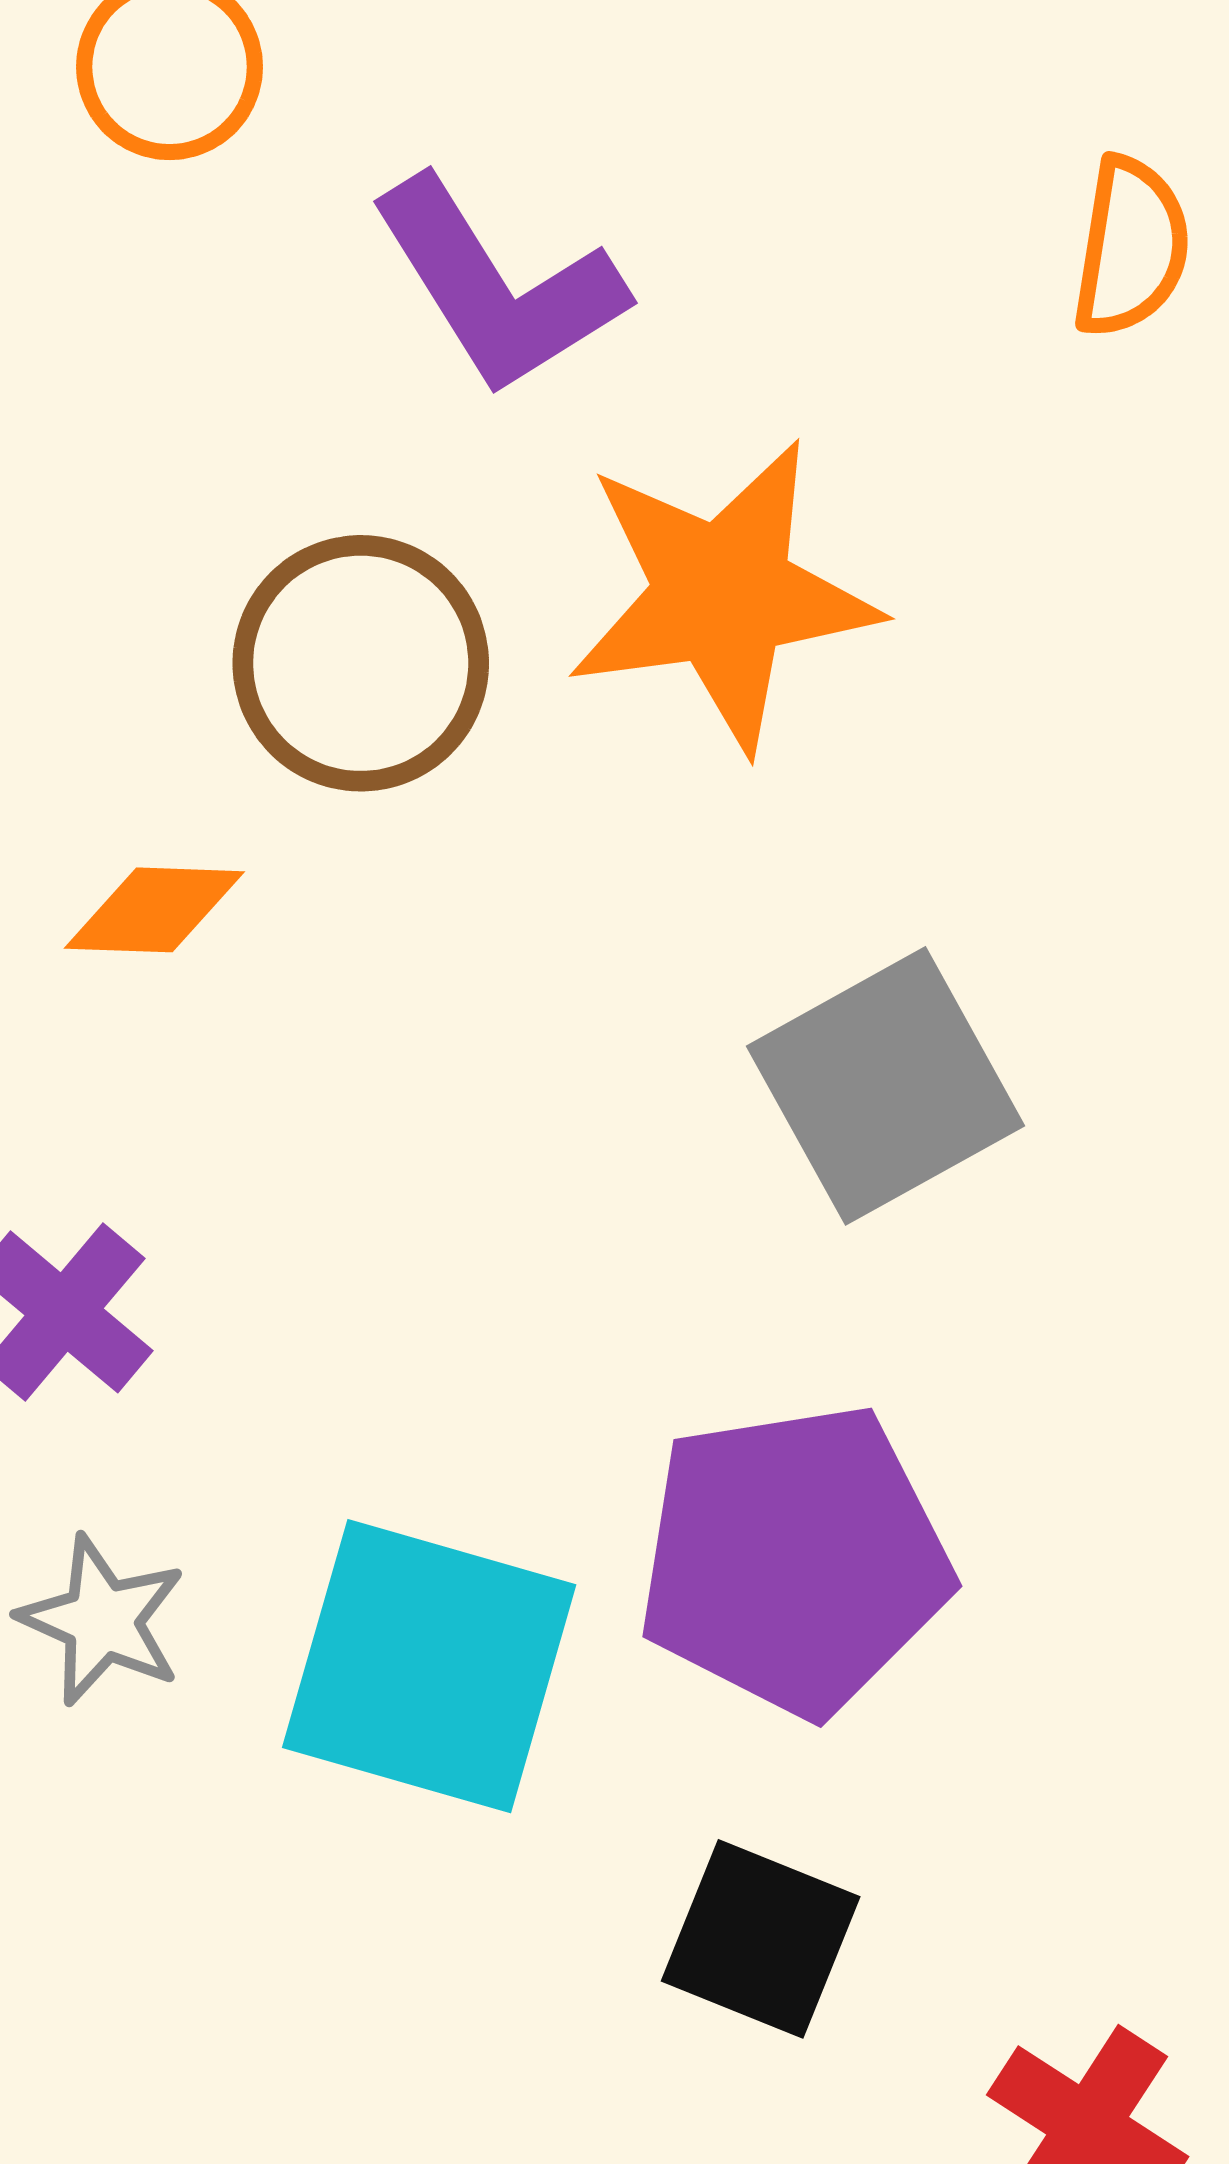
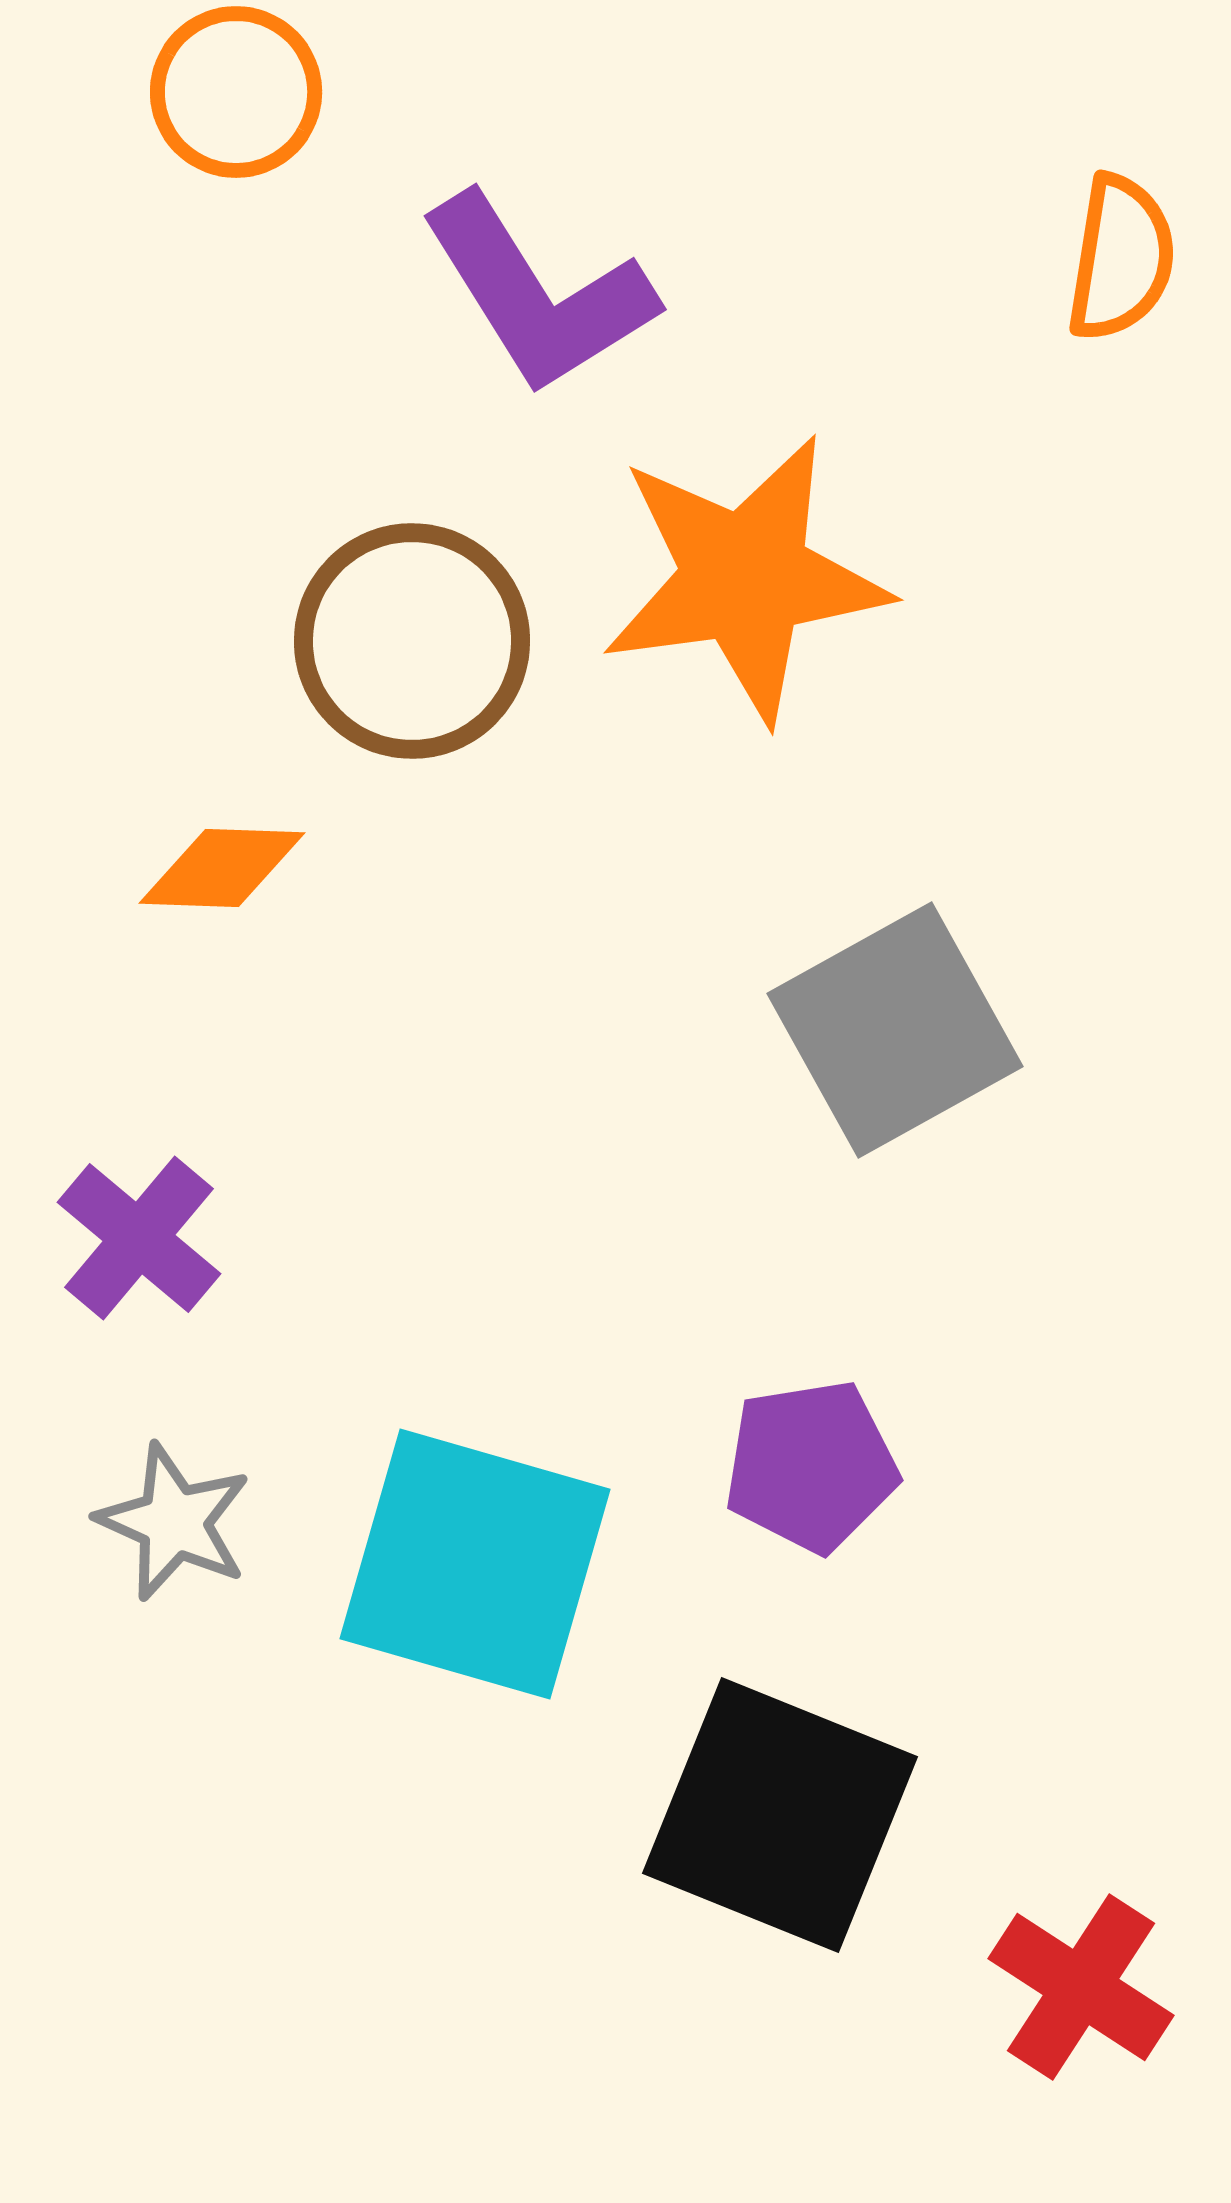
purple pentagon: (794, 1560) -> (811, 1466), size x0.6
black square: (761, 1939) -> (780, 1815), size x1.5

